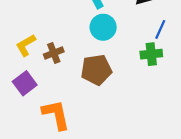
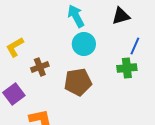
yellow L-shape: (26, 45) -> (15, 47), moved

